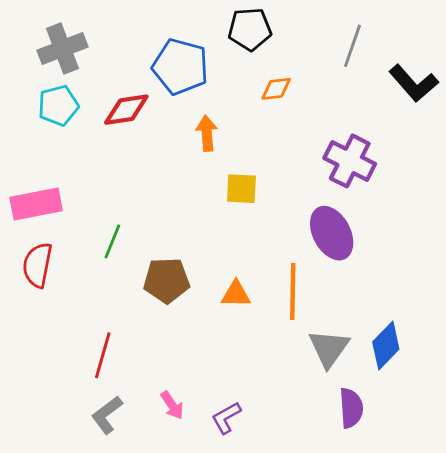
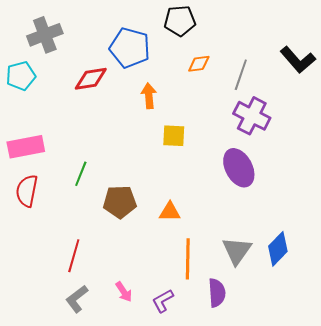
gray line: (352, 46) -> (241, 75), moved
cyan pentagon: (58, 105) -> (21, 76), moved
orange line: (293, 291) -> (188, 259), moved
purple semicircle: (351, 408) -> (217, 293), moved

